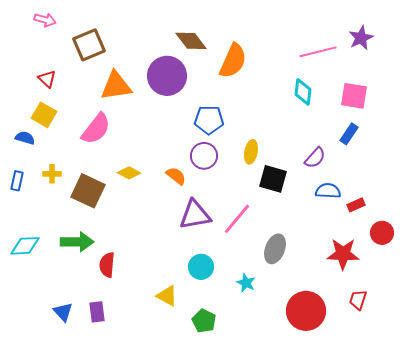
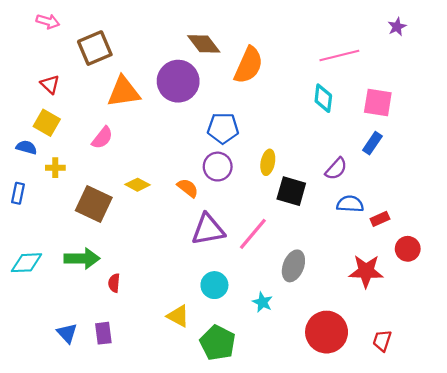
purple star: (361, 38) -> (397, 27), moved, size x0.7
pink semicircle: (96, 129) -> (102, 138), size x0.7
yellow cross: (52, 174) -> (55, 168), moved
red semicircle: (107, 265) -> (114, 283), size x0.7
red trapezoid: (358, 300) -> (382, 341), moved
green pentagon: (204, 321) -> (218, 343), size x1.4

